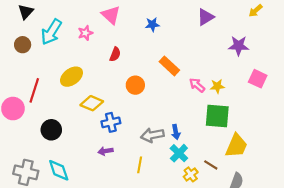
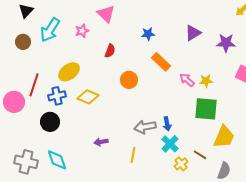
purple triangle: (206, 17) -> (193, 33), moved
blue star: (152, 24) -> (148, 34), moved
blue cross: (111, 122) -> (57, 96), moved

